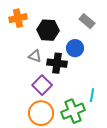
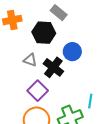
gray rectangle: (87, 21) -> (59, 13), moved
black cross: (57, 63) -> (53, 67), turned 30

